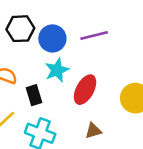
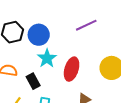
purple line: (94, 35) -> (86, 25), moved

